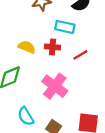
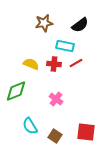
red line: (80, 55) -> (76, 63), moved
pink cross: (55, 86) -> (56, 99), size x0.6

